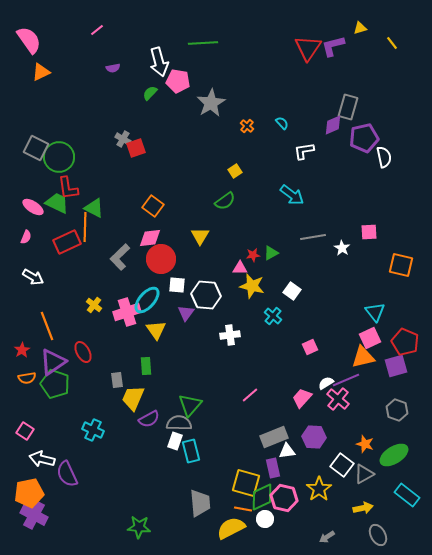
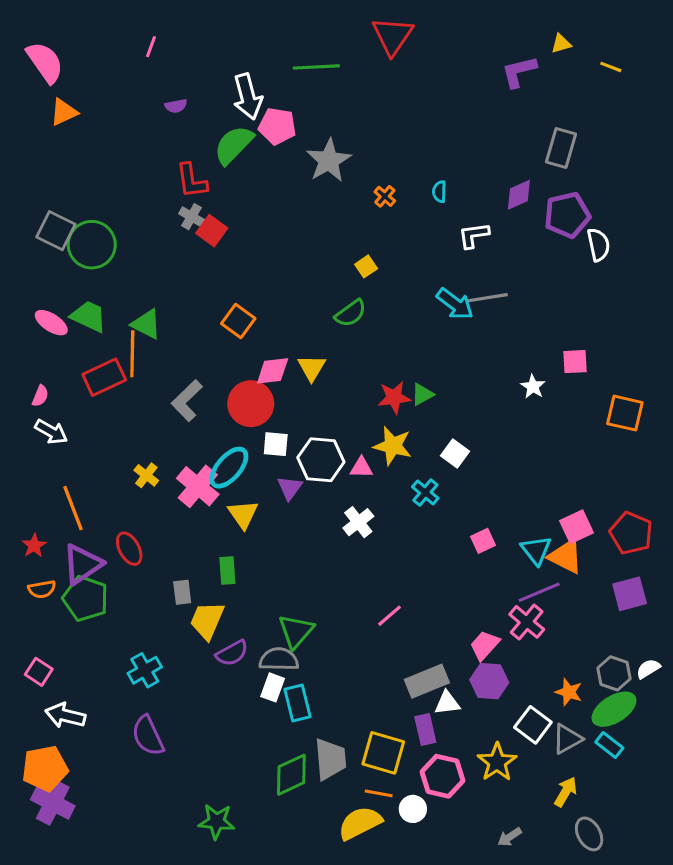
pink line: (97, 30) -> (151, 47), turned -32
yellow line: (392, 43) -> (611, 67), turned -32
red triangle: (308, 48) -> (393, 36), moved
green semicircle: (150, 93) -> (234, 145), size x1.8
gray rectangle: (348, 107) -> (561, 148), moved
cyan semicircle: (282, 123) -> (439, 192), turned -136
red square: (136, 148) -> (212, 231), turned -36
red L-shape: (68, 188) -> (192, 181), moved
pink semicircle: (26, 237) -> (40, 396), moved
gray line: (313, 237) -> (488, 298), moved
pink diamond: (150, 238) -> (273, 371), moved
red star: (253, 255) -> (394, 397), size x1.5
pink triangle: (240, 268) -> (361, 468), moved
pink cross: (127, 312) -> (198, 486), turned -32
cyan triangle: (375, 312) -> (536, 550), moved
white cross: (230, 335) -> (358, 522), turned -30
orange triangle: (363, 357) -> (566, 556), turned 40
purple square: (396, 366) -> (630, 594), moved
white semicircle: (326, 383) -> (648, 669), moved
pink trapezoid: (302, 398) -> (485, 645), moved
gray hexagon: (397, 410) -> (614, 673), moved
cyan cross: (93, 430) -> (145, 670), turned 35
purple semicircle: (67, 474) -> (148, 736), moved
cyan rectangle: (407, 495) -> (609, 745), moved, size x0.7
green diamond: (262, 497) -> (291, 775), moved
gray trapezoid: (200, 503) -> (330, 759), moved
yellow arrow: (363, 508) -> (566, 792), turned -48

